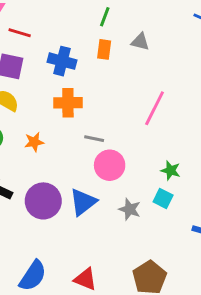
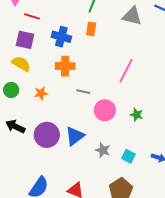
gray triangle: (140, 42) -> (132, 16), moved, size x1.5
pink circle: (110, 165) -> (105, 110), moved
cyan square: (163, 199) -> (128, 156), moved
gray star: (130, 209) -> (103, 150), moved

